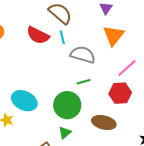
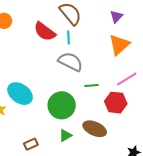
gray semicircle: (83, 55) -> (70, 62), moved
green line: (83, 82) -> (91, 86), moved
green triangle: (65, 133) -> (65, 135), moved

